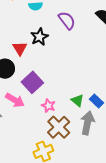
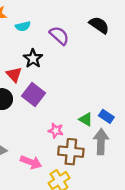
purple square: (32, 82) -> (33, 94), moved
pink arrow: (15, 100) -> (31, 162), moved
brown cross: (59, 127) -> (71, 152), turned -30

